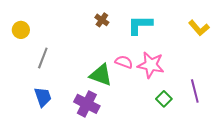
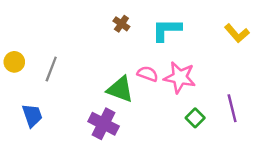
yellow circle: (21, 30) -> (14, 62), moved
blue trapezoid: (43, 97) -> (32, 115), moved

